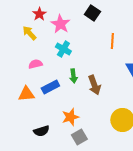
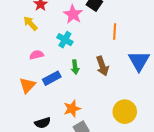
pink star: (60, 24) -> (73, 14), moved
brown arrow: (94, 85) -> (102, 66), moved
orange triangle: (26, 94) -> (27, 85), turned -42

